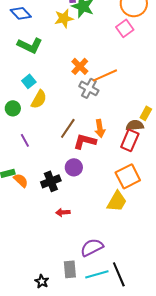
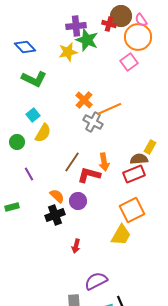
red rectangle: (130, 140) -> (134, 174), turned 45
orange semicircle: (21, 180) -> (57, 196), moved
red arrow: (63, 212) -> (76, 246), moved, turned -72

